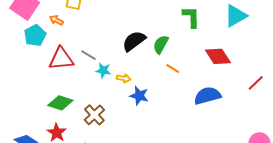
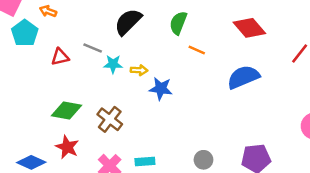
black semicircle: (134, 41) -> (128, 22), moved
red triangle: (61, 59) -> (60, 57), size x0.6

